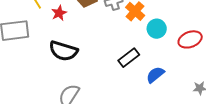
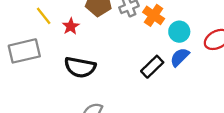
blue semicircle: (155, 75) -> (180, 57), moved

